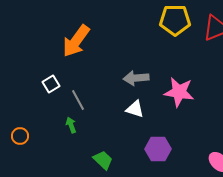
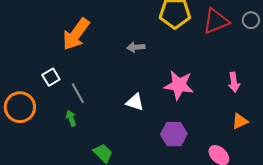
gray arrow: (136, 78) -> (136, 47), moved, size x0.7
orange circle: (20, 136) -> (20, 107), moved, size x1.8
purple hexagon: (158, 149) -> (174, 134), moved

